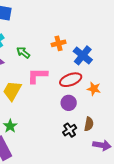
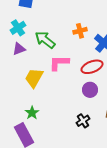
green arrow: (23, 52) -> (45, 40), size x1.5
black cross: (70, 130) -> (83, 121), moved

